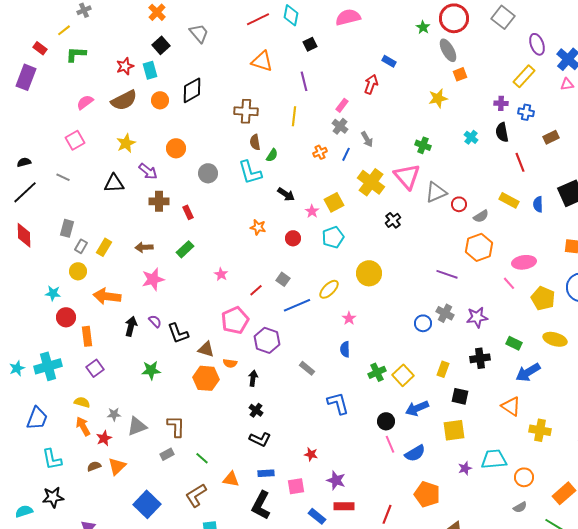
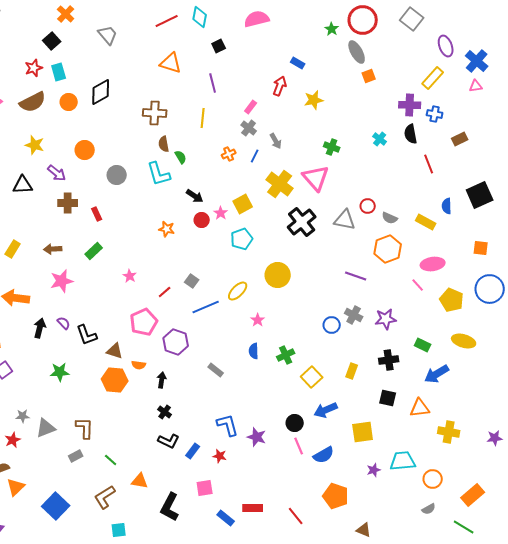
black square: (161, 45) -> (52, 41), moved
yellow star: (438, 98) -> (314, 100), moved
purple cross: (501, 103) -> (410, 105), size x1.5
yellow star: (126, 143) -> (35, 145), turned -30
green semicircle: (272, 155) -> (181, 157), turned -64
gray triangle: (436, 192) -> (345, 220), moved, turned 35
yellow rectangle: (509, 200) -> (426, 222), moved
gray semicircle: (481, 216) -> (390, 218), turned 56
black cross: (393, 220) -> (302, 222), size x1.8
red circle: (293, 238) -> (202, 220), moved
green cross: (377, 372) -> (286, 355), moved
black square: (460, 396) -> (388, 398), moved
blue L-shape: (338, 403) -> (228, 425), moved
orange triangle: (511, 406) -> (420, 408), turned -40
orange triangle: (117, 466) -> (16, 487), moved
blue rectangle: (266, 473) -> (193, 451), moved, turned -49
purple star: (336, 480) -> (257, 437), moved
red line: (387, 514) -> (296, 516), turned -60

